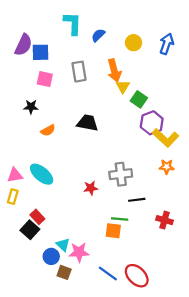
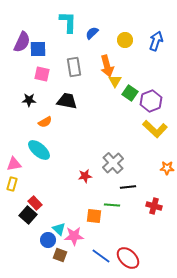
black trapezoid: (88, 123) -> (67, 101), moved
purple hexagon: (152, 123) -> (151, 101), moved
orange star: (167, 167) -> (167, 168), moved
cyan ellipse: (42, 174) -> (39, 150), moved
gray cross: (121, 174) -> (113, 163), turned -35
orange square: (113, 231) -> (94, 216), moved

